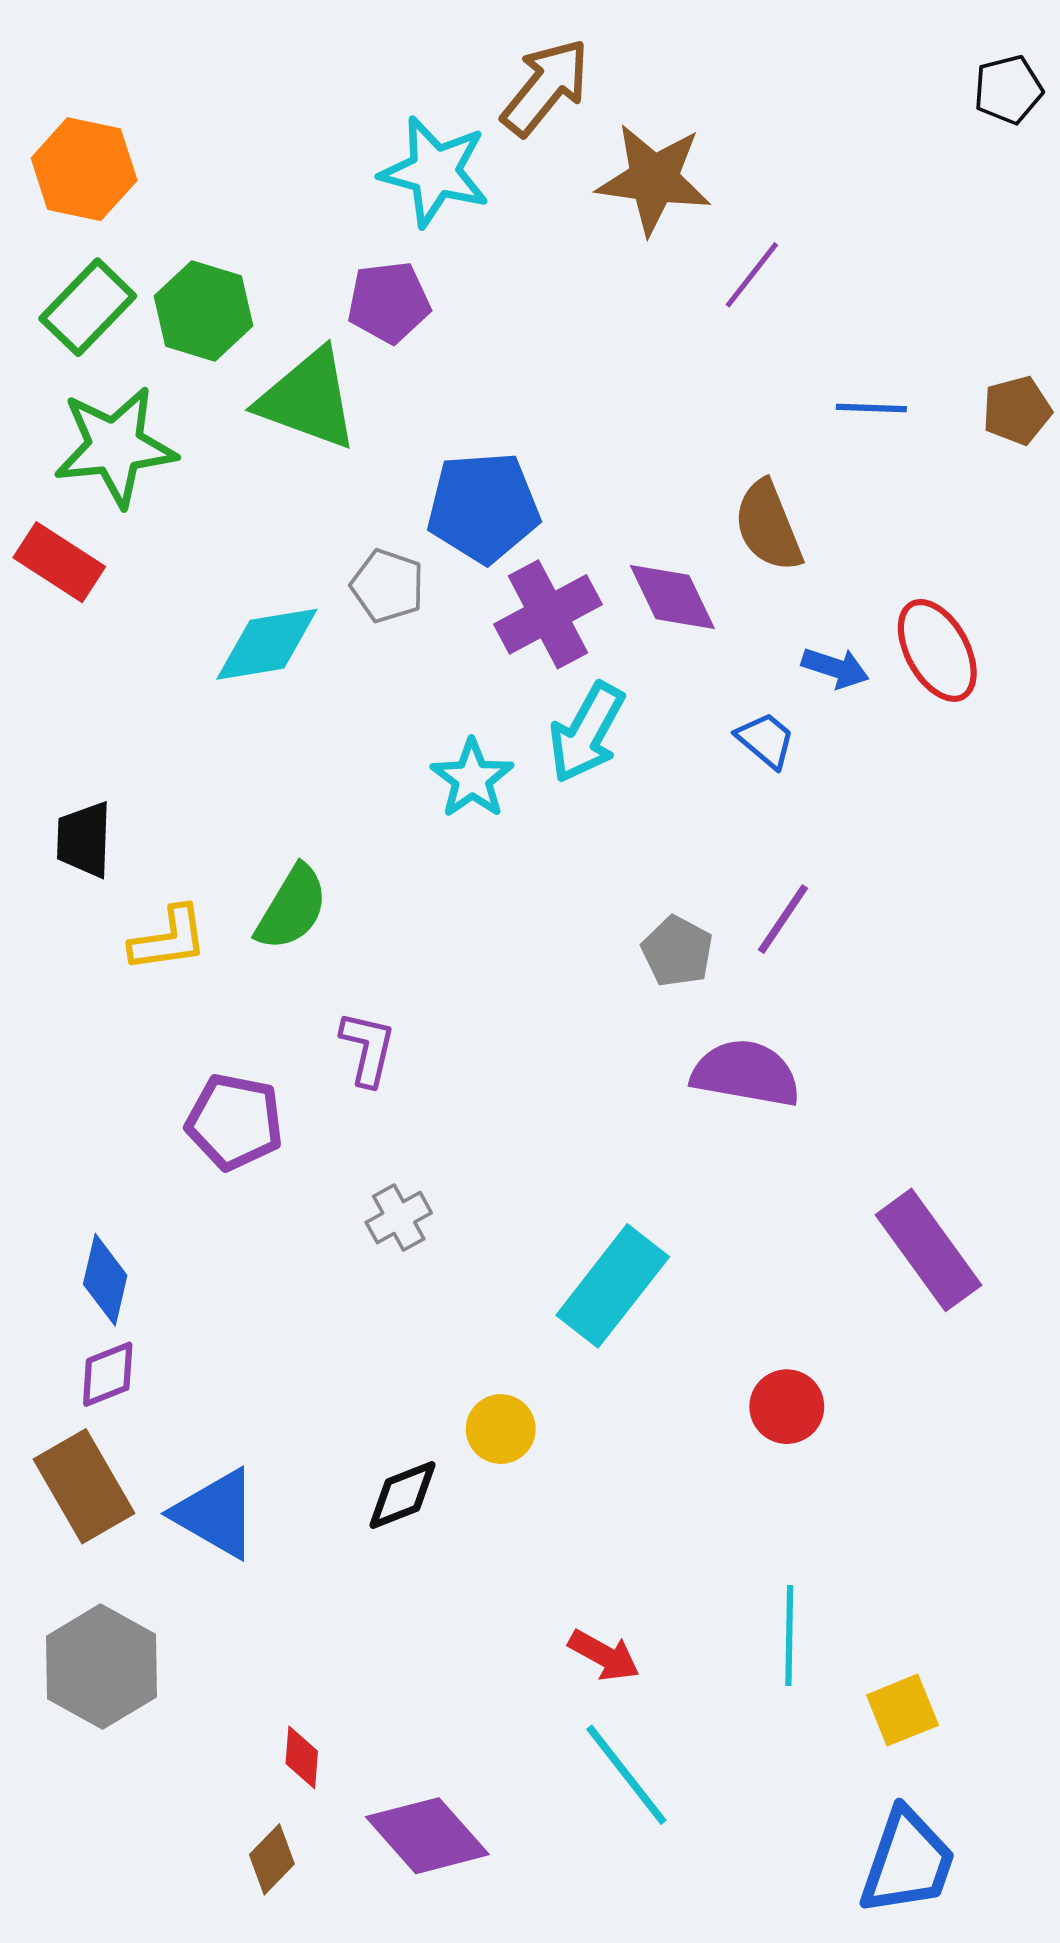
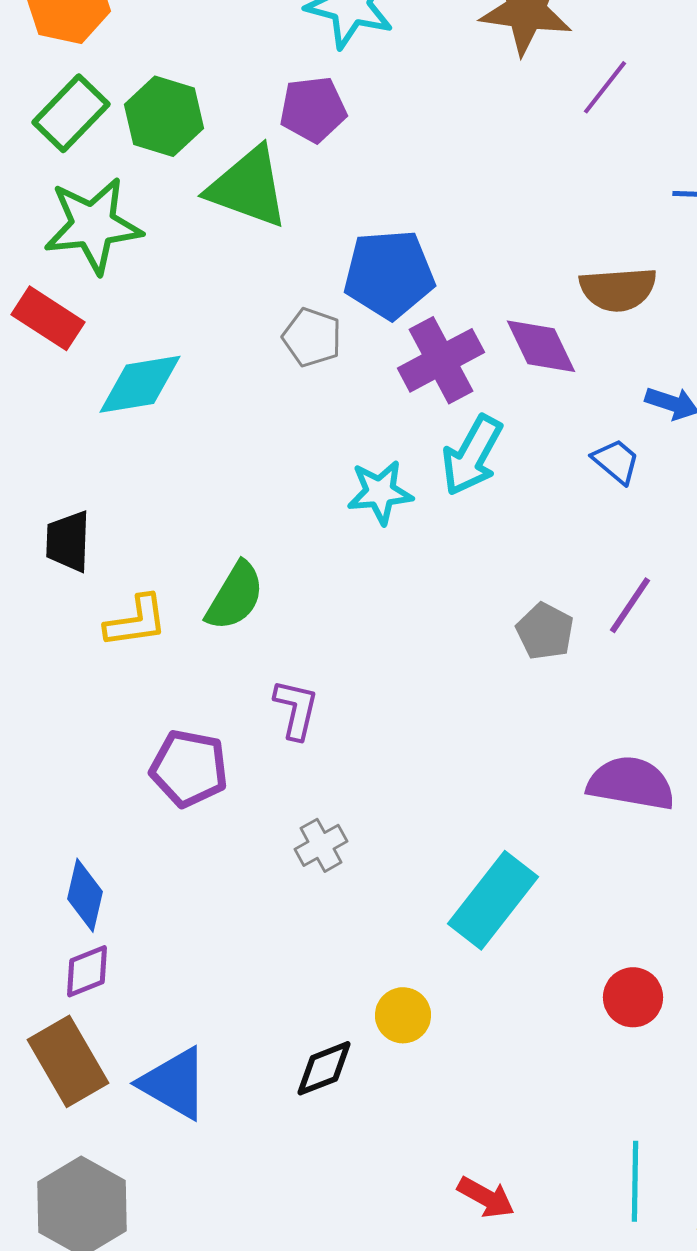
brown semicircle: (768, 526) -> (618, 289), turned -72
cyan diamond: (267, 644) -> (140, 384), moved
cyan star: (472, 779) -> (380, 492), turned 30
purple semicircle: (746, 1073) -> (631, 783), moved

